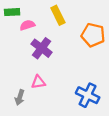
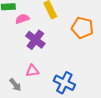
blue cross: (88, 95) -> (64, 83), moved
gray arrow: (20, 97) -> (15, 85), turned -56

